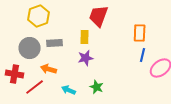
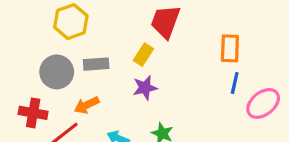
yellow rectangle: (85, 37) -> (143, 55), turned 32
orange arrow: (49, 69) -> (87, 105), turned -42

